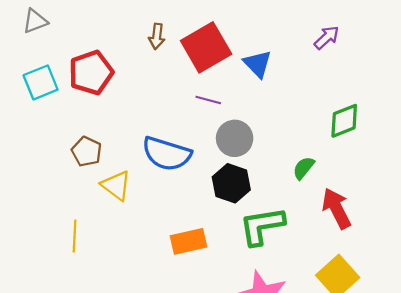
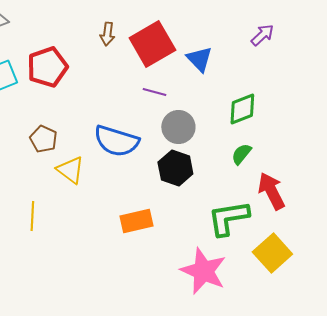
green diamond: (344, 121) -> (242, 109), moved
green L-shape: (262, 226) -> (228, 218), moved

